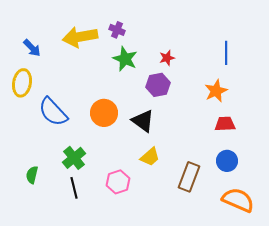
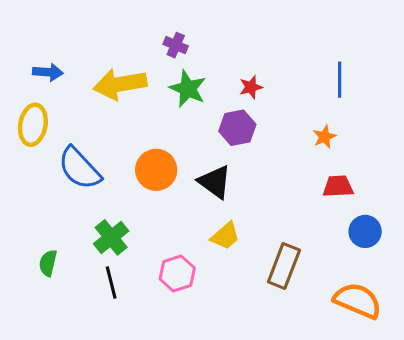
yellow arrow: (80, 37) -> (120, 84), moved
blue arrow: (32, 48) -> (48, 72), turned -42
orange star: (216, 91) -> (324, 137), size x0.7
blue circle: (227, 161) -> (365, 231), moved

